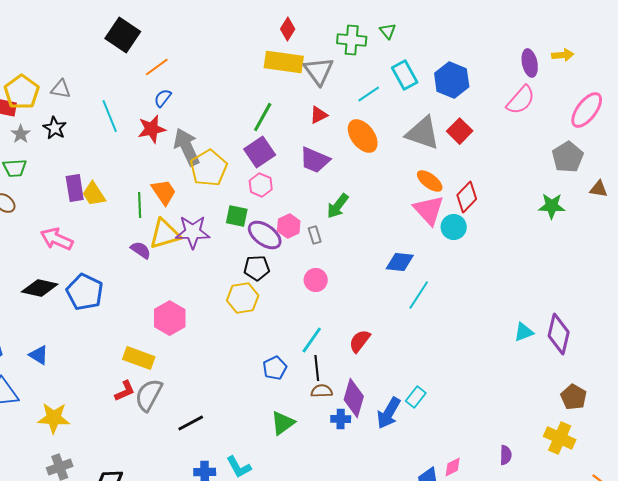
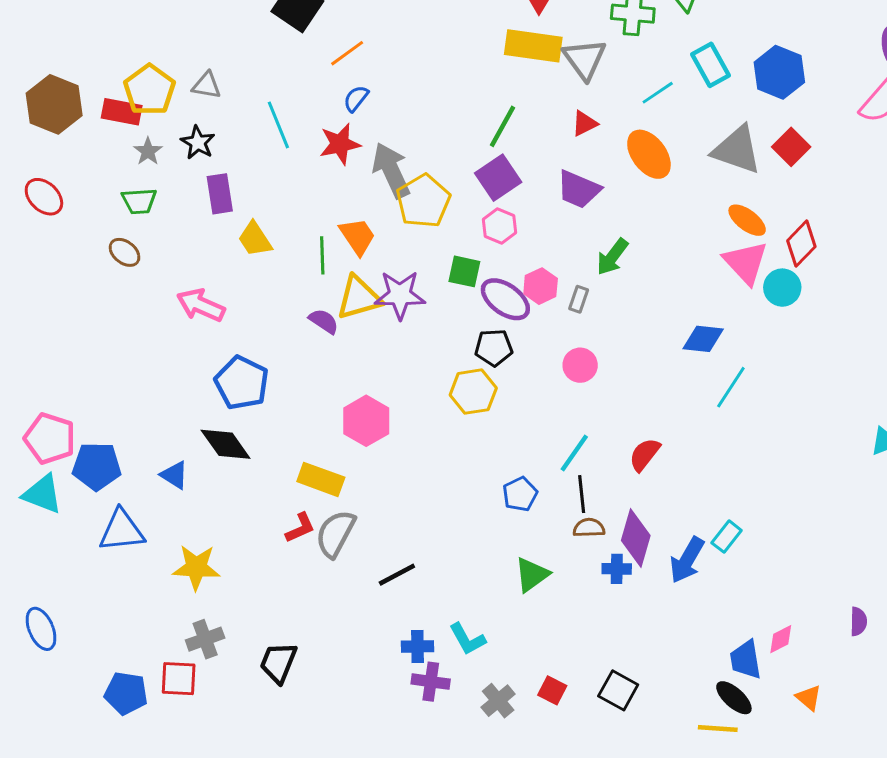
purple rectangle: (75, 188) -> (220, 194), moved
gray rectangle: (315, 235) -> (579, 299), turned 36
black diamond: (40, 288) -> (226, 444), moved, turned 42

